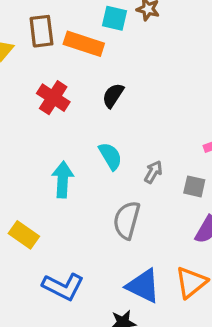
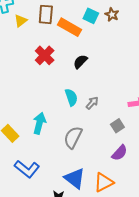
gray arrow: (153, 172) -> (92, 103), moved
cyan arrow: (63, 180) -> (39, 123), moved
gray square: (194, 186) -> (117, 126), turned 32

